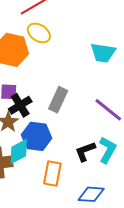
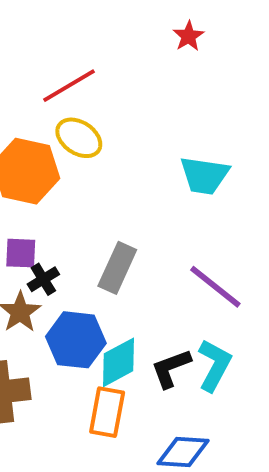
black cross: (20, 105) -> (43, 279), size x0.7
cyan diamond: (19, 151) -> (119, 362), moved

